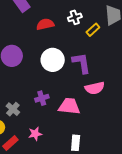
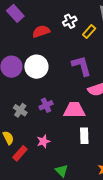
white circle: (53, 60) -> (36, 67), moved
gray cross: (13, 109) -> (20, 110), moved
white rectangle: (76, 143) -> (84, 136), moved

